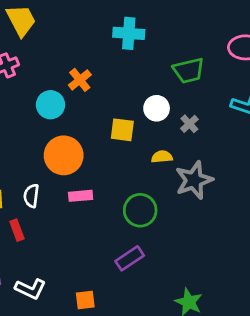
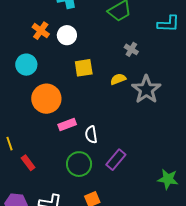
orange cross: (80, 80) -> (41, 31), moved
white circle: (157, 108) -> (67, 35), moved
white semicircle: (31, 196) -> (91, 135), moved
green circle: (140, 210) -> (79, 164), moved

